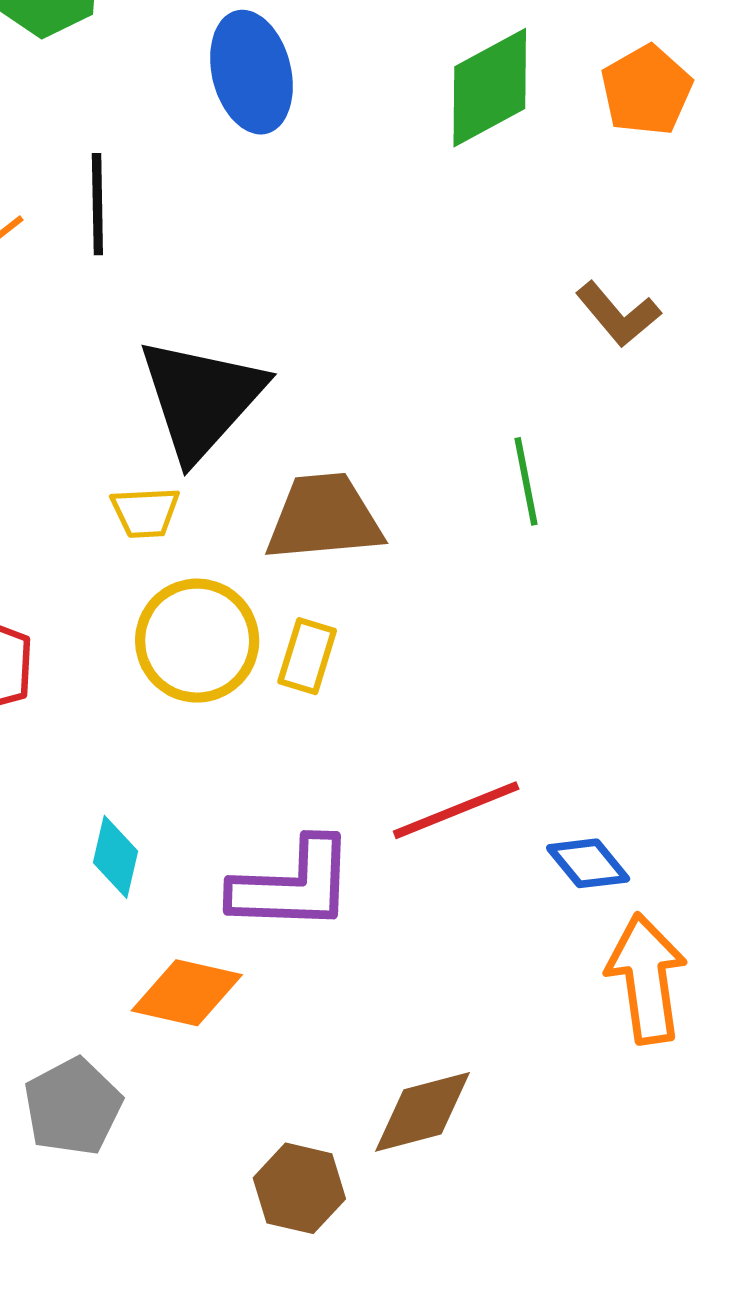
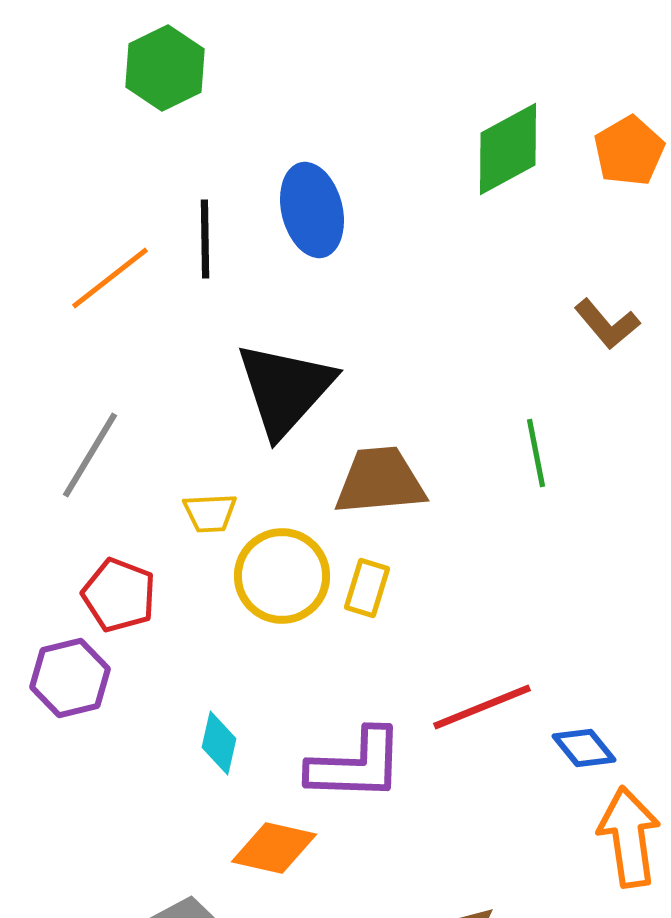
blue ellipse: (251, 72) -> (312, 210), moved
yellow trapezoid: (145, 512) -> (210, 513), moved

